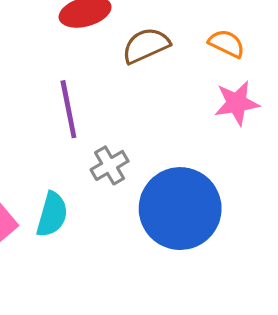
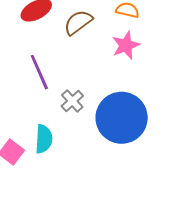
pink star: (237, 103) -> (126, 45), moved

